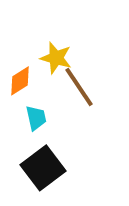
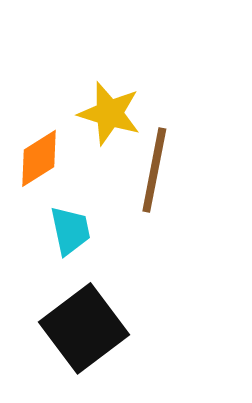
brown line: (79, 87) -> (154, 170), turned 45

